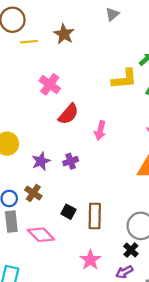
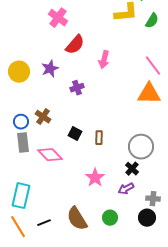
purple star: (41, 161) -> (50, 69), moved
brown rectangle: (95, 216) -> (99, 138), size x0.6

